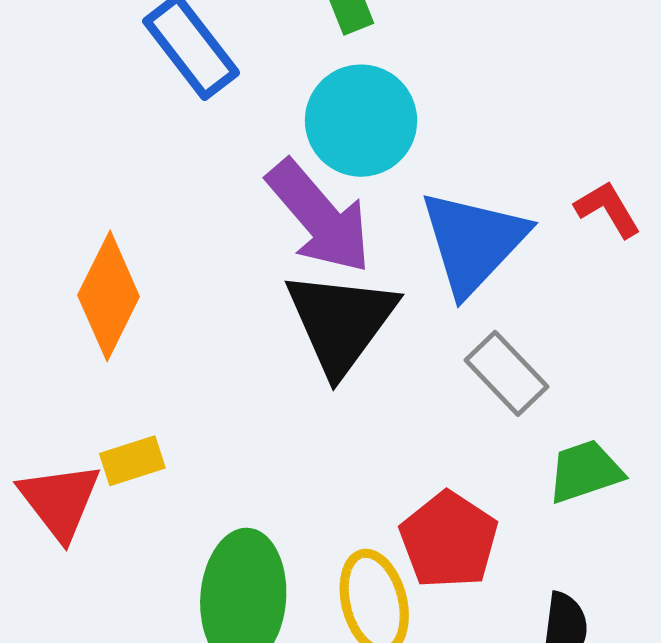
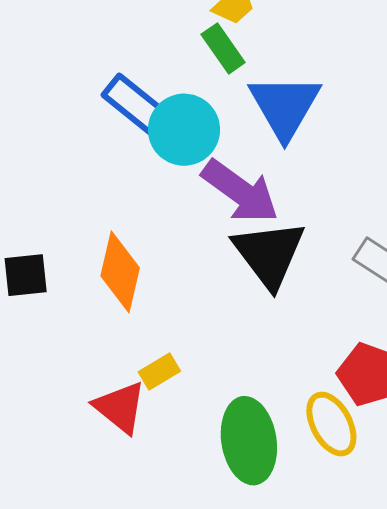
cyan circle: (361, 121) -> (184, 130), moved
blue triangle: (473, 242) -> (285, 106), moved

